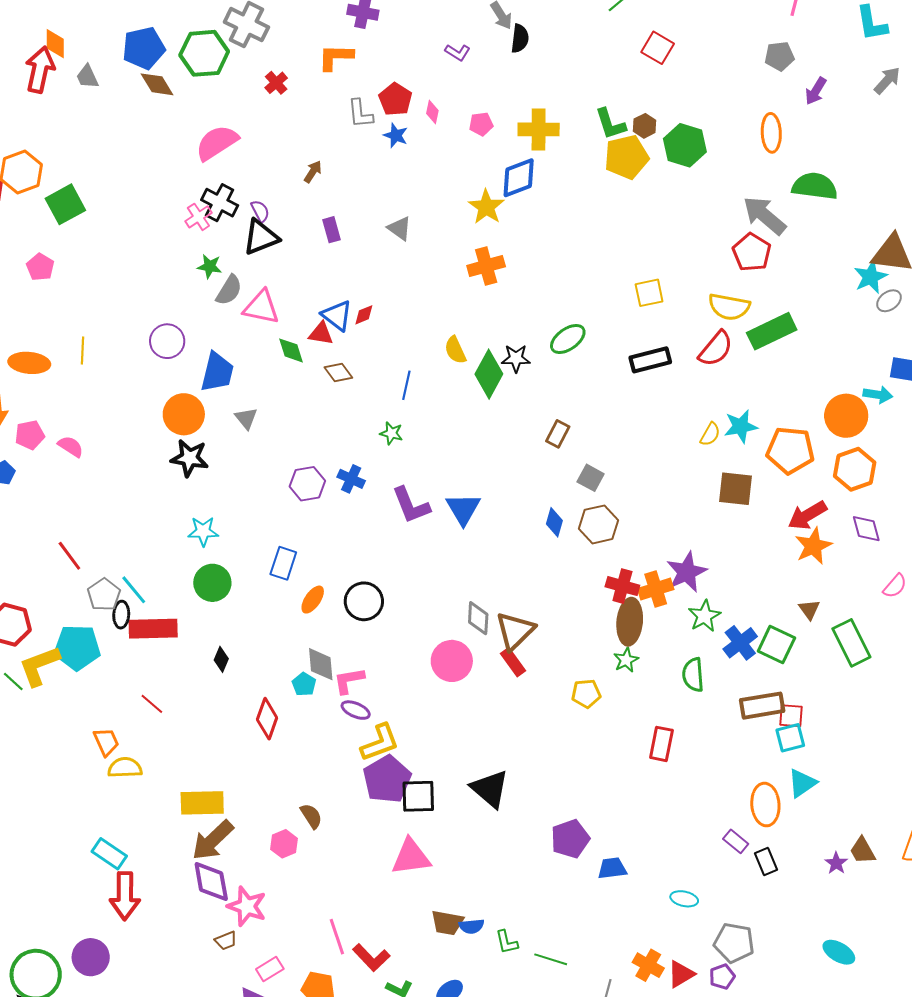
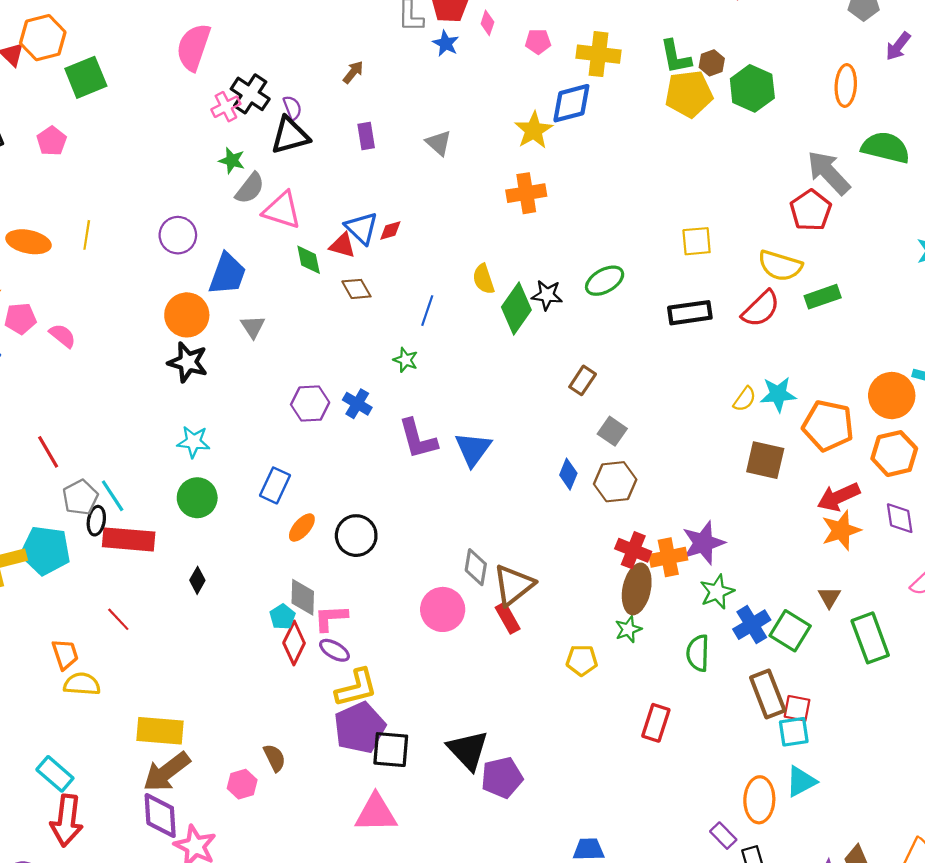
pink semicircle: (217, 143) -> (193, 47), moved, turned -45
green rectangle: (772, 331) -> (823, 297), size x0.7
brown rectangle: (762, 706) -> (768, 694), turned 72
red diamond: (267, 719) -> (294, 643), moved
purple pentagon: (570, 839) -> (502, 778), moved

